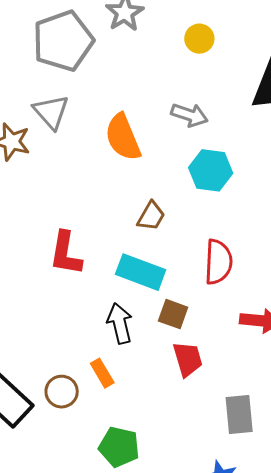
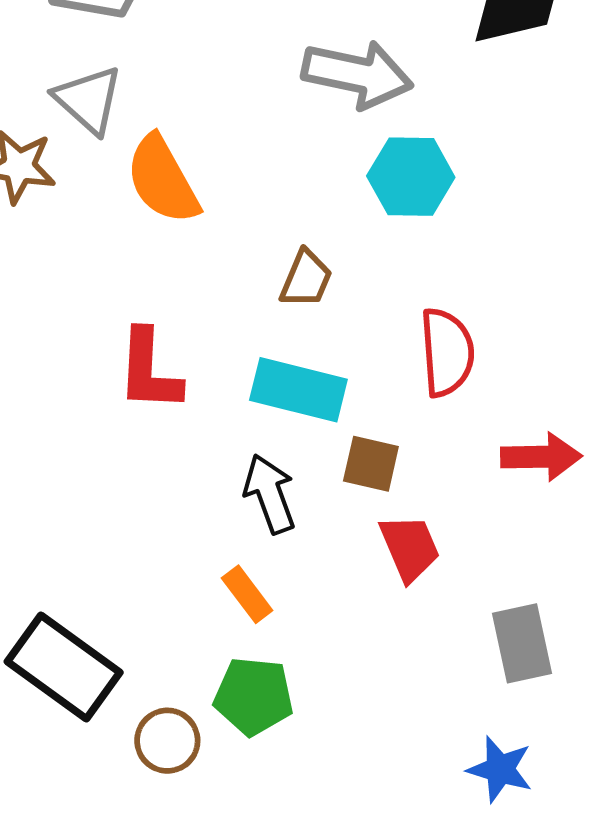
gray arrow: (189, 115) -> (357, 74), size x1.5
orange semicircle: (123, 137) -> (163, 180), moved
brown circle: (62, 392) -> (167, 741), moved
green pentagon: (119, 447) -> (254, 696), moved

